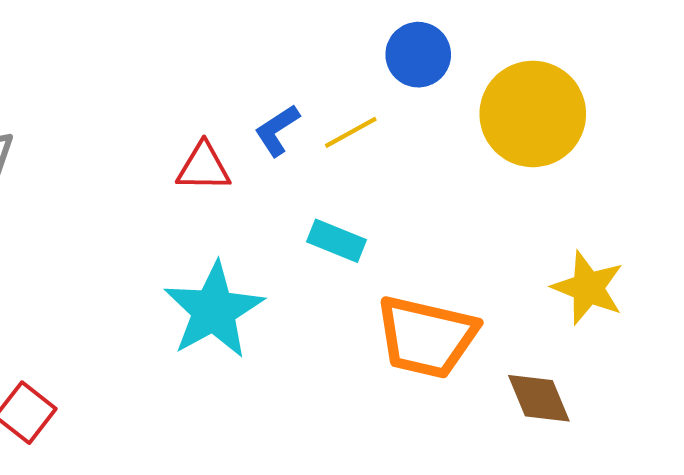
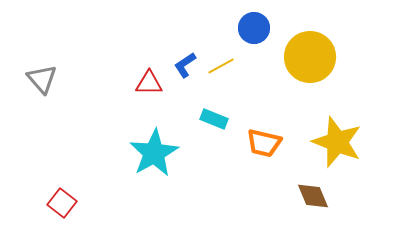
yellow star: (588, 288) -> (337, 142), size x1.4
orange trapezoid: (426, 337) -> (264, 143), moved, size x0.7

